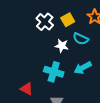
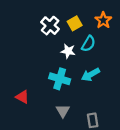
cyan semicircle: (81, 39) -> (88, 44), turned -84
red triangle: (27, 89) -> (22, 97), moved

